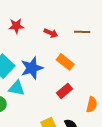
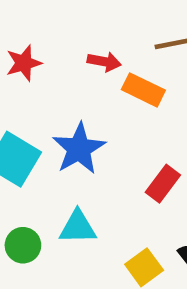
orange rectangle: (65, 62) -> (143, 90), moved
cyan triangle: (17, 88) -> (78, 227), moved

